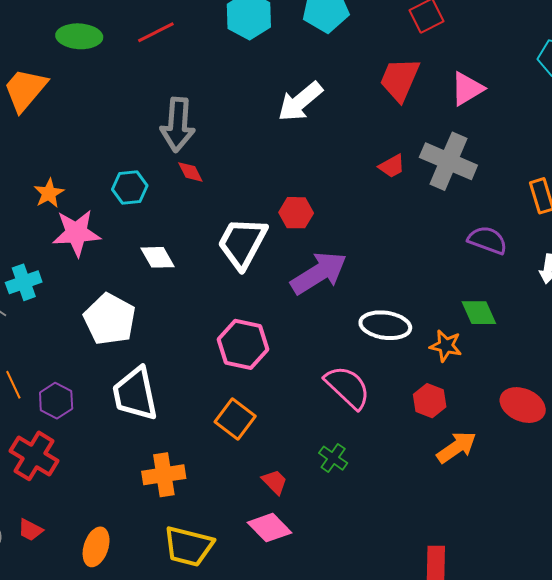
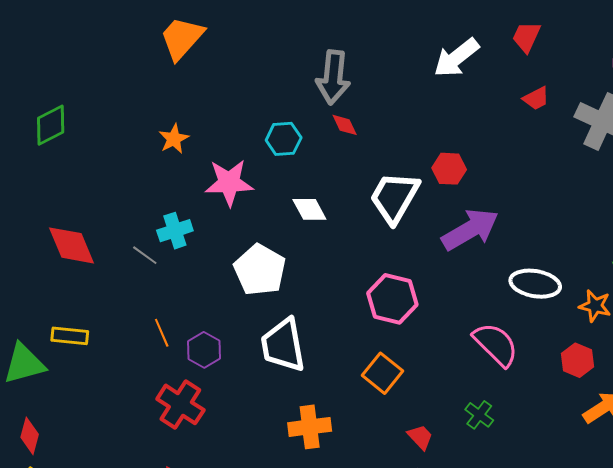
red trapezoid: (400, 80) -> (526, 37), moved, size x0.7
red trapezoid: (392, 166) -> (536, 98), moved
orange star: (49, 193) -> (174, 139), moved

